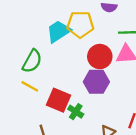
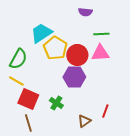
yellow pentagon: (80, 24) -> (55, 48), moved, turned 30
red square: (59, 100) -> (28, 99), moved

